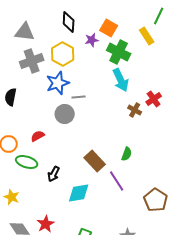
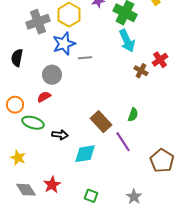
gray circle: (65, 114) -> (52, 75), moved
black arrow: (54, 174) -> (60, 135), turned -112

